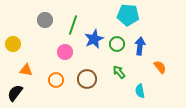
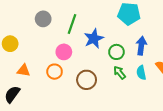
green circle: (117, 44) -> (116, 52), moved
orange circle: (56, 80) -> (55, 72), moved
cyan semicircle: (140, 91) -> (141, 73), moved

